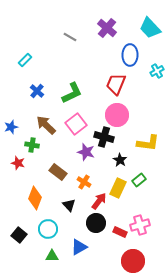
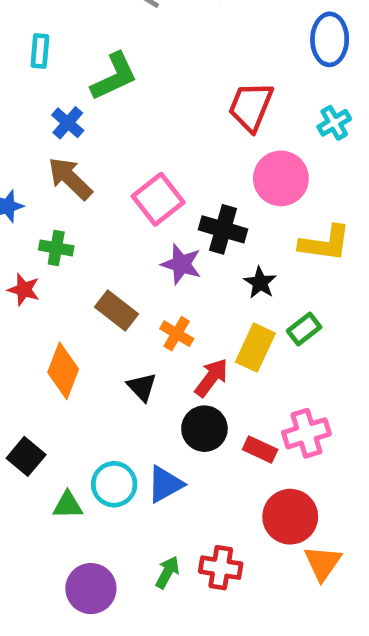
blue ellipse: (130, 55) -> (330, 39), moved
cyan rectangle: (25, 60) -> (40, 51), turned -40
cyan cross: (157, 71) -> (334, 123), moved
green L-shape: (72, 93) -> (114, 76), moved
pink circle: (117, 115) -> (281, 178), moved
brown arrow: (46, 125) -> (70, 178), moved
cyan circle: (48, 229) -> (114, 484), moved
green triangle: (52, 256) -> (68, 505), moved

